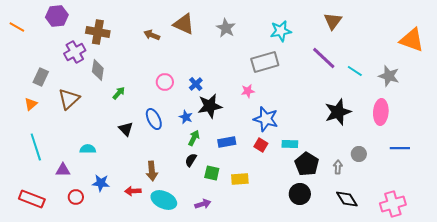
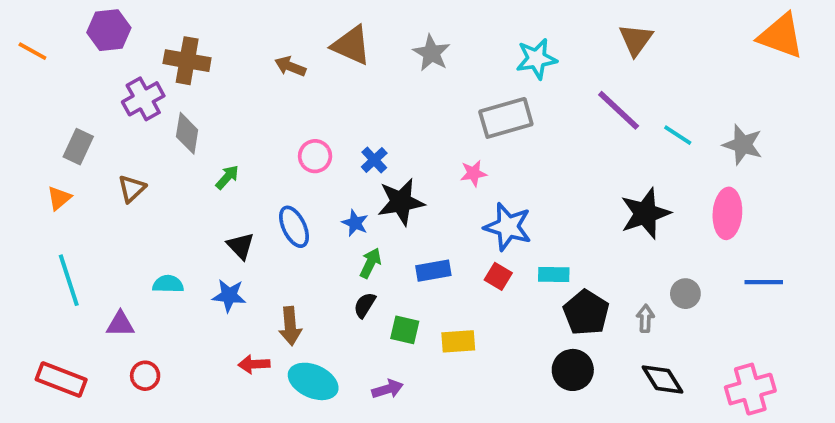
orange triangle: (412, 40) -> (781, 36), moved
brown triangle: (69, 99) -> (132, 189), size x0.7
blue star: (101, 183) -> (229, 296), moved

